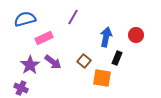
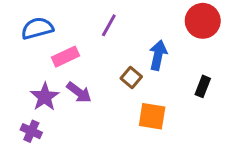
red circle: (136, 35) -> (203, 21), moved, size x1.5
black rectangle: (117, 58) -> (203, 86), moved
brown square: (84, 61) -> (131, 77), moved

